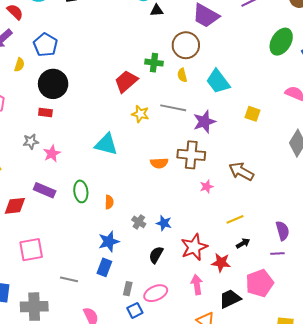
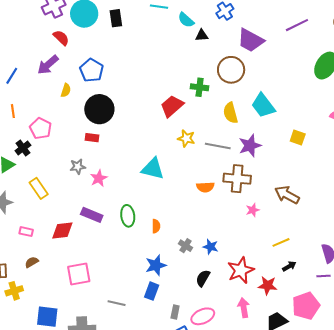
yellow semicircle: (182, 75) -> (231, 113), moved, size x1.5
gray line: (173, 108) -> (218, 146), moved

